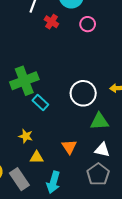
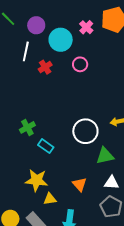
red cross: (51, 22) -> (45, 67), turned 32
green cross: (24, 81) -> (27, 127), size x0.6
yellow star: (26, 136) -> (36, 180), size x1.6

